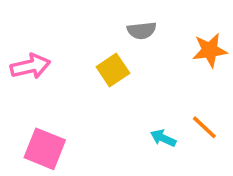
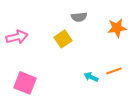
orange line: (204, 127) -> (114, 71), turned -63

